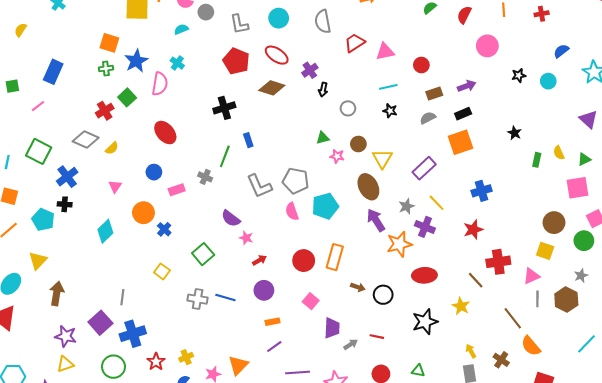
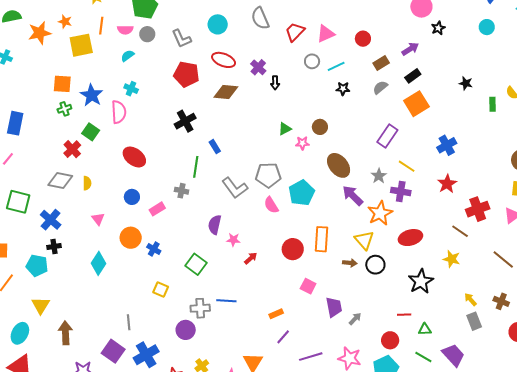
black star: (519, 75) -> (438, 28), moved
gray circle: (348, 108) -> (312, 61), moved
yellow semicircle: (112, 148) -> (87, 183), turned -32
yellow triangle: (382, 159) -> (364, 240), moved
purple semicircle: (231, 218) -> (215, 225), turned 78
purple circle: (264, 290) -> (186, 330), moved
red line: (377, 337) -> (404, 315), moved

